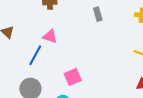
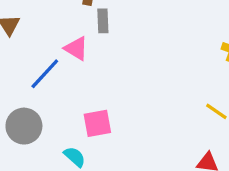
gray rectangle: (98, 14) -> (103, 21), moved

